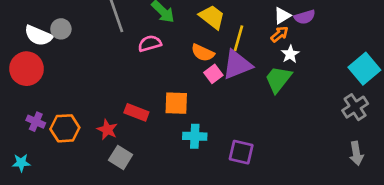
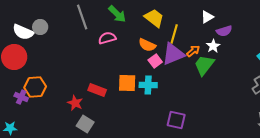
purple semicircle: (305, 17) -> (224, 31), moved
orange arrow: (280, 34) -> (193, 51), moved
orange hexagon: (65, 128) -> (35, 87), moved
cyan cross: (195, 136) -> (148, 85), moved

